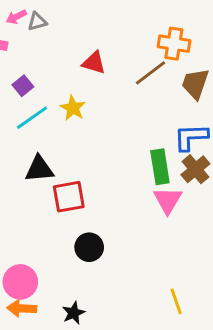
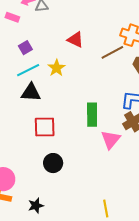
green rectangle: (160, 167) -> (92, 115), moved
black triangle: (39, 169) -> (31, 92), moved

